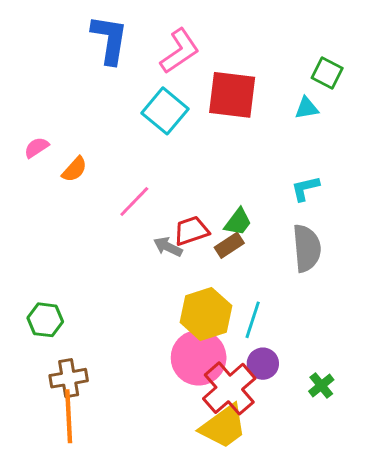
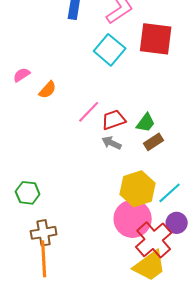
green trapezoid: (238, 222) -> (146, 123), moved
red trapezoid: (191, 231) -> (114, 120), moved
cyan line: (253, 320) -> (170, 193), turned 30

